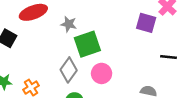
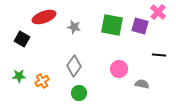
green square: (87, 44) -> (112, 25), moved, turned 30
pink circle: (102, 73) -> (119, 69), moved

